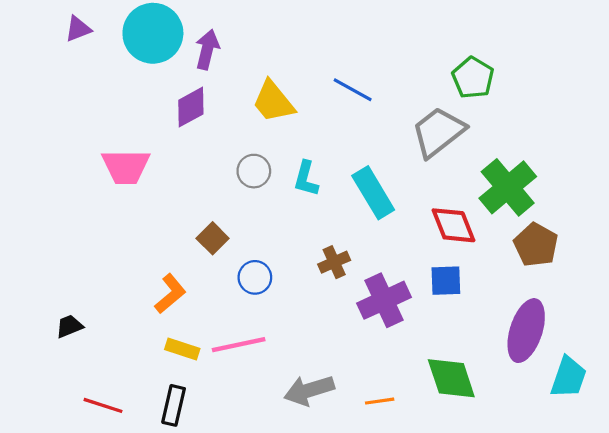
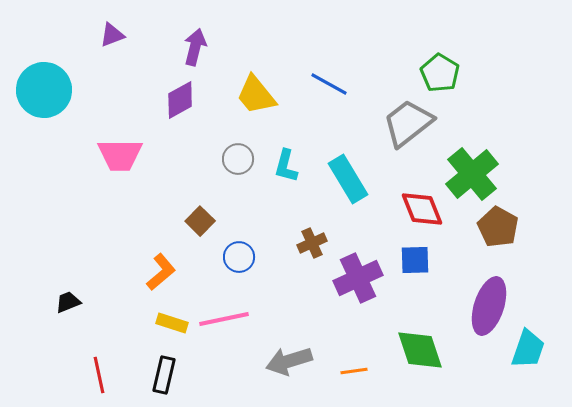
purple triangle: (78, 29) -> (112, 35), moved
cyan circle: (153, 33) -> (44, 90), moved
red line: (103, 405) -> (99, 375), turned 60

